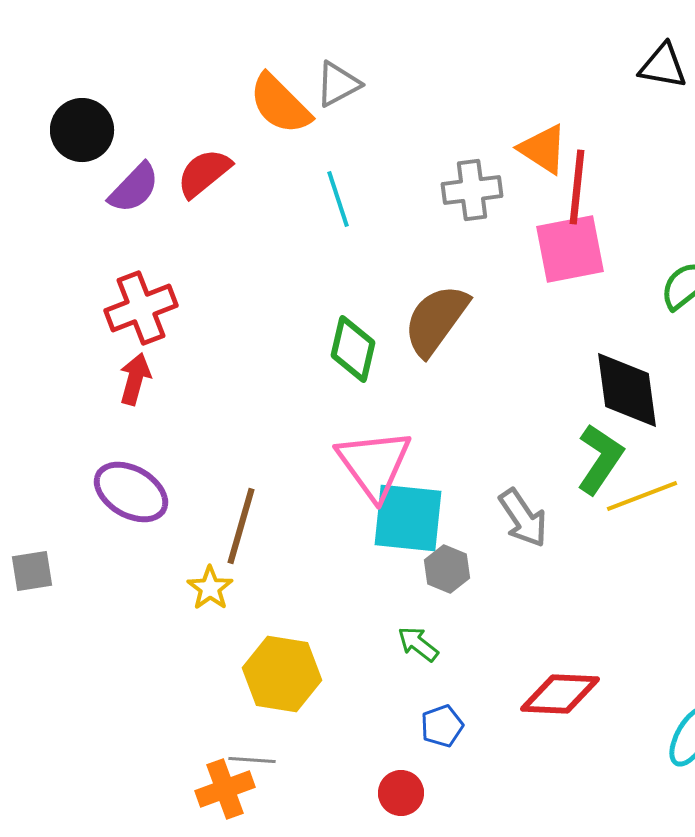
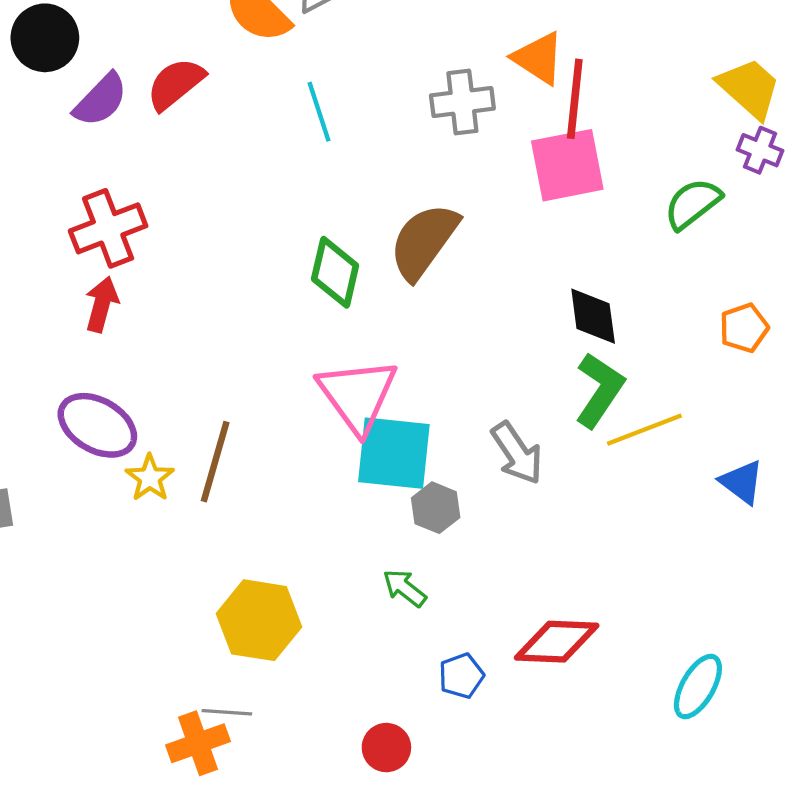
black diamond: (627, 390) -> (593, 316), moved, size x0.7
yellow star: (210, 588) -> (150, 478), moved
blue pentagon: (442, 726) -> (461, 676), moved

